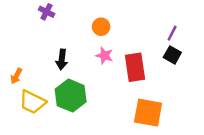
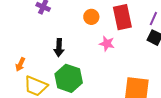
pink star: (104, 56) -> (107, 44), moved
red rectangle: (135, 67) -> (122, 17), moved

